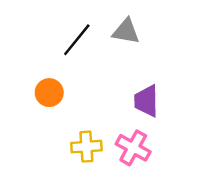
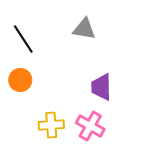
black line: (77, 40) -> (23, 39), moved, turned -72

